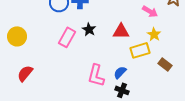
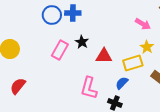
red triangle: (121, 31) -> (104, 56), moved
blue semicircle: (120, 72) -> (122, 83), moved

